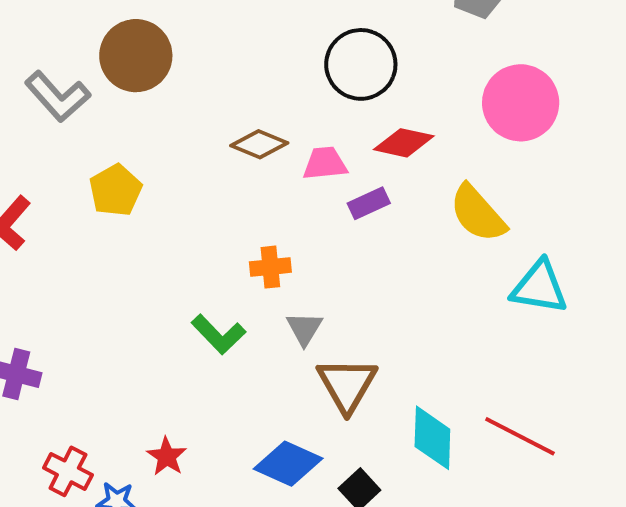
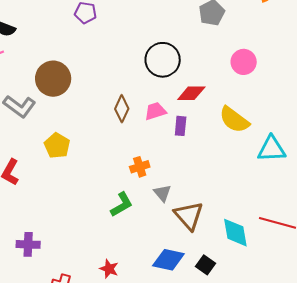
pink circle: (521, 103) -> (244, 62), size x0.7
brown diamond: (259, 144) -> (122, 109), turned -76
purple rectangle: (369, 203) -> (181, 126), turned -48
green L-shape: (219, 334) -> (122, 205), turned -64

